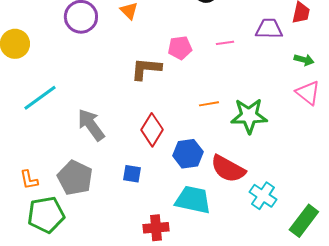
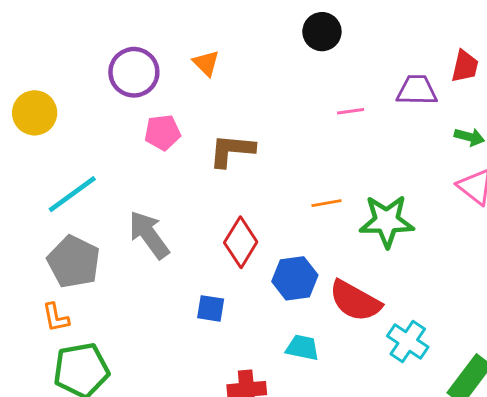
pink pentagon: (180, 48) -> (162, 132), moved
gray pentagon: (75, 178) -> (74, 262), moved
cyan trapezoid: (193, 200) -> (302, 348), size x0.6

